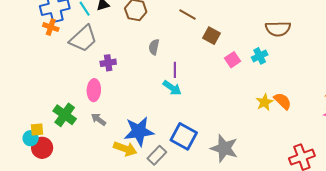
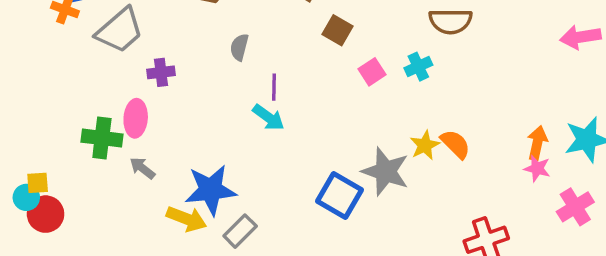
green cross: (65, 115) -> (102, 138), moved, turned -30
blue square: (184, 136) -> (340, 195), moved
gray star: (224, 148) -> (385, 171), moved

